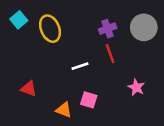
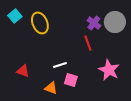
purple cross: (108, 29) -> (94, 23), moved, turned -32
white line: (80, 66) -> (60, 65), moved
pink star: (136, 87) -> (109, 70), size x1.5

